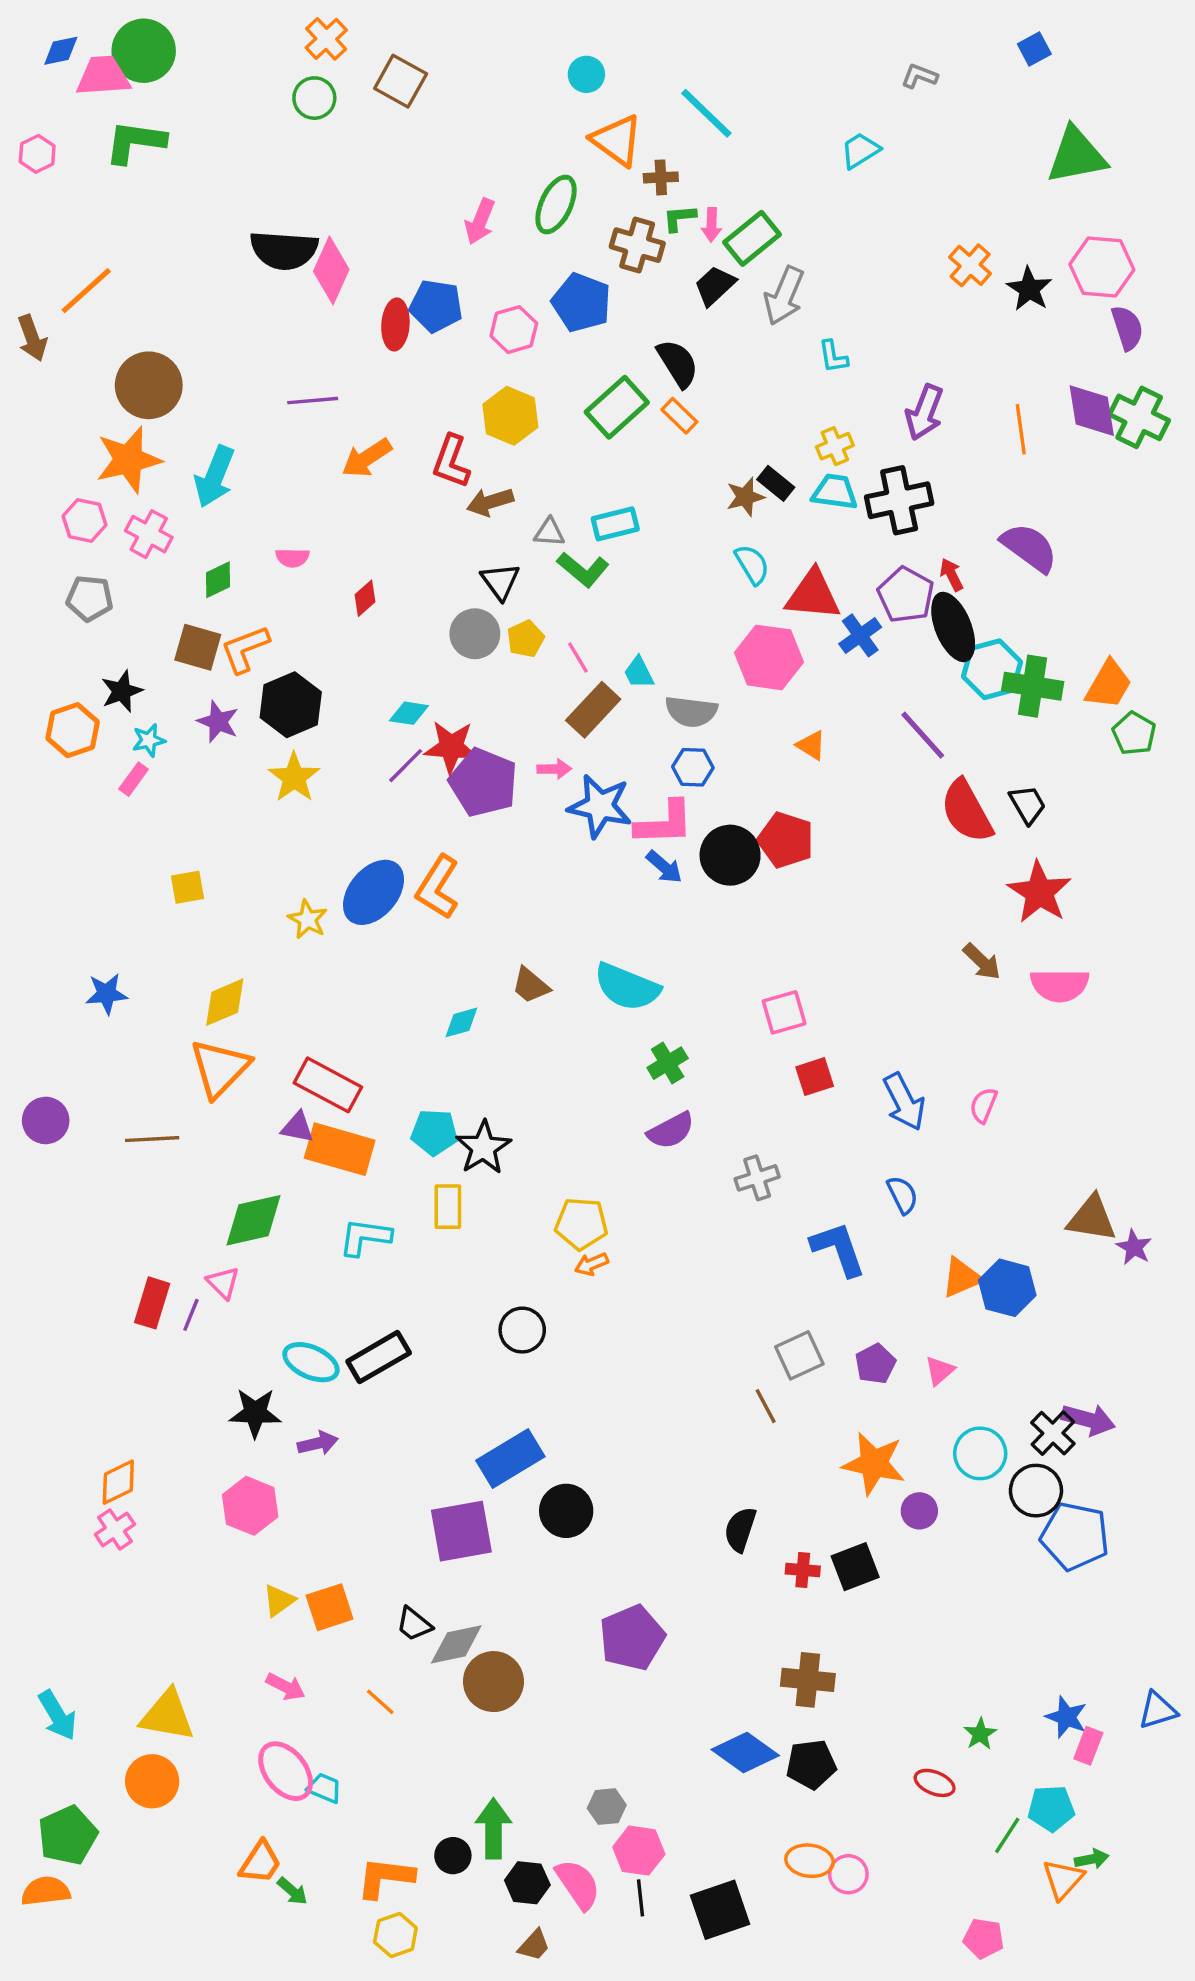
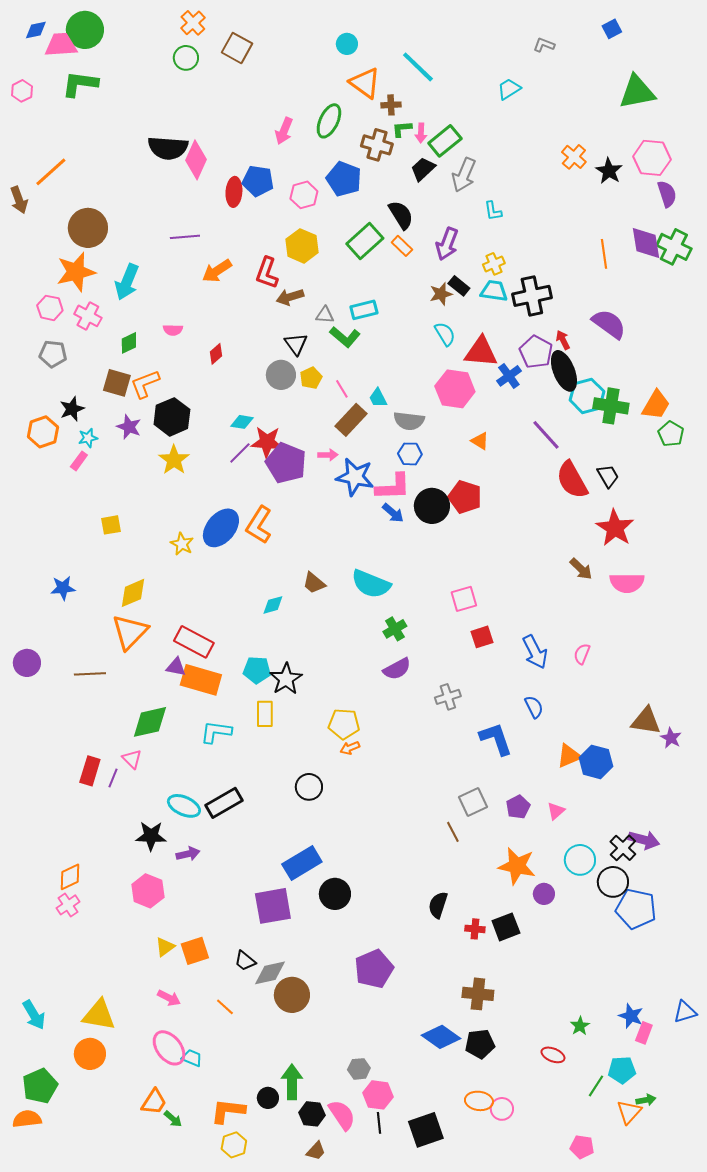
purple arrow: (924, 412) -> (447, 244), moved

